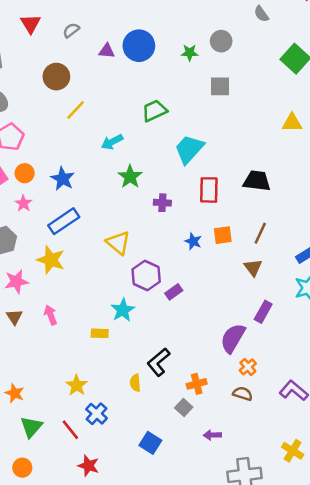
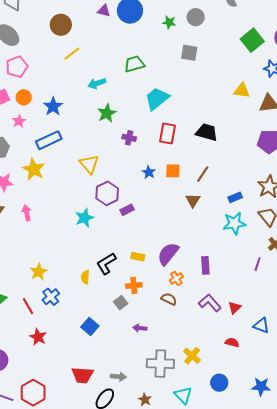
purple rectangle: (263, 312) -> (205, 265), moved, turned -42
yellow rectangle: (100, 333) -> (138, 257), moved
yellow cross: (293, 451) -> (192, 356), moved

